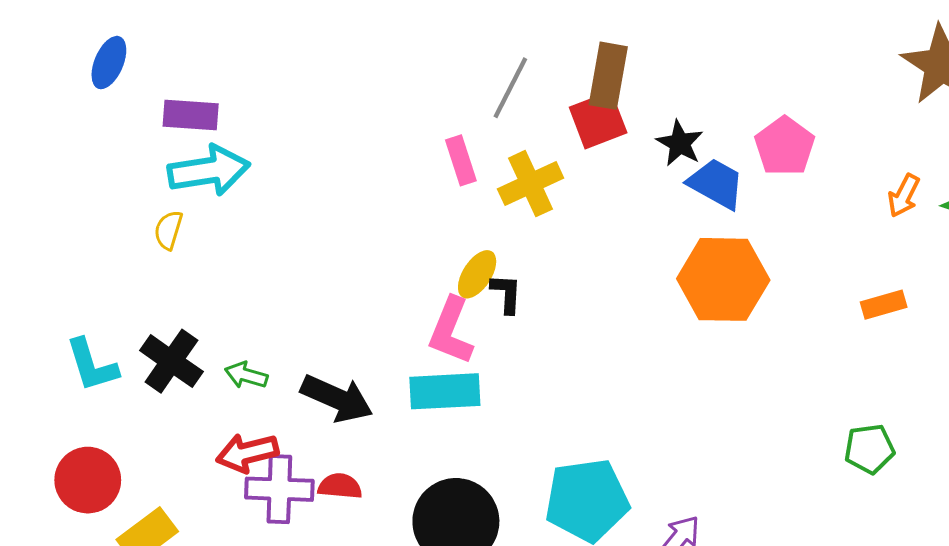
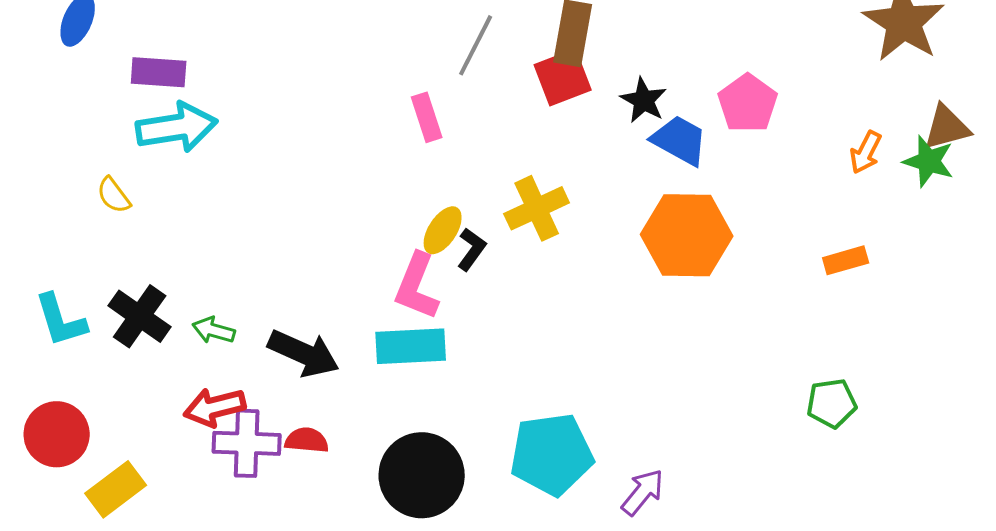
yellow cross: (531, 184) -> (537, 208), moved
yellow semicircle: (168, 230) -> (114, 195), moved, turned -54
black L-shape: (506, 294) -> (472, 249), turned 33

